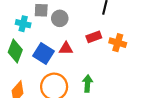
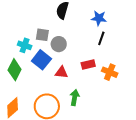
blue square: (43, 53) -> (41, 60), moved
green arrow: (88, 84) -> (75, 97), moved

